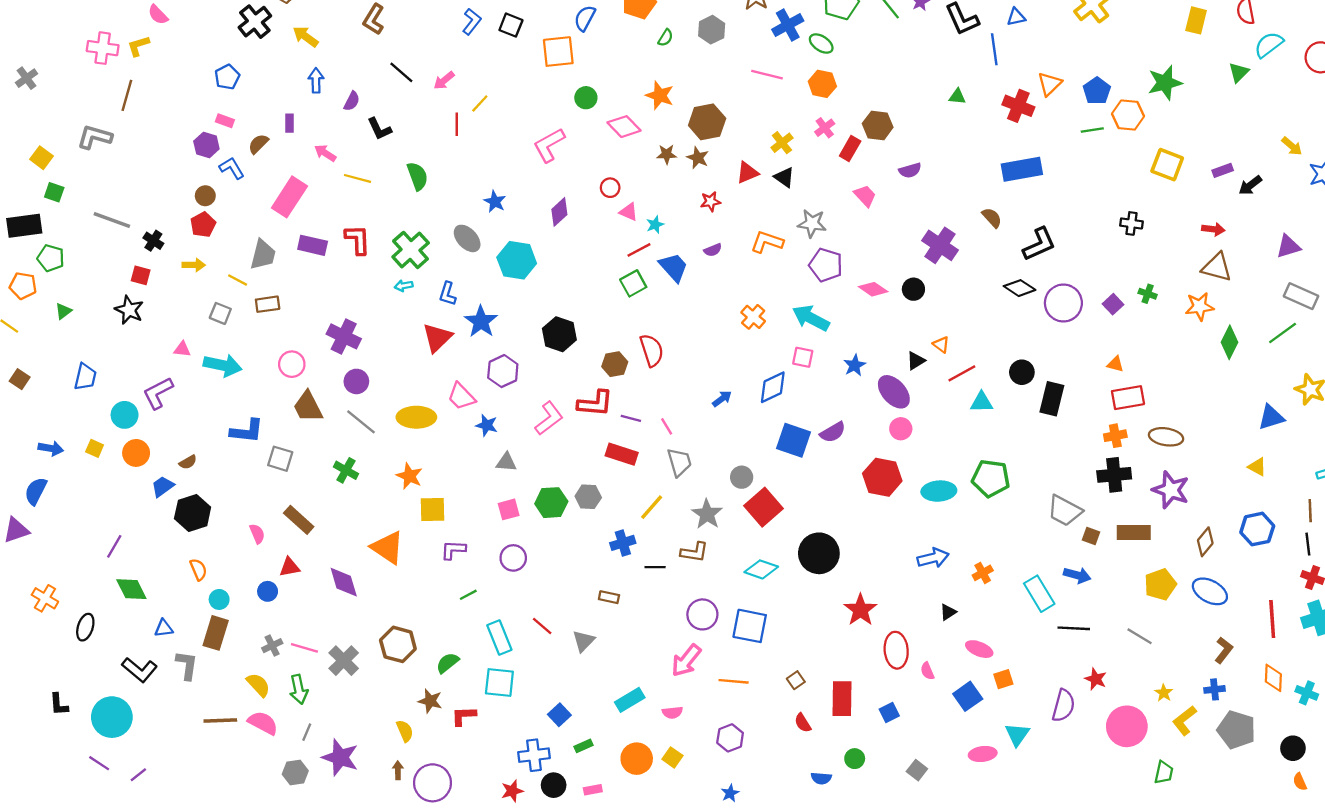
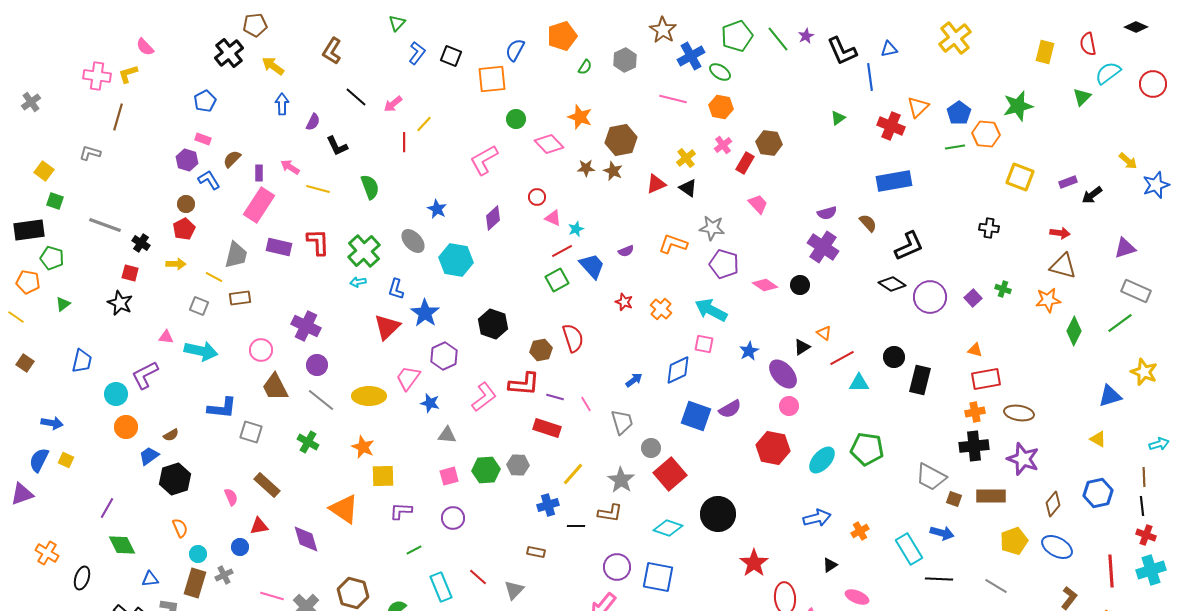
green triangle: (957, 97) -> (838, 118), turned -42
purple rectangle: (289, 123) -> (259, 173), moved
gray L-shape: (95, 137) -> (90, 153), size x0.7
purple semicircle: (910, 170) -> (827, 213), moved
red star: (710, 202) -> (624, 302), moved, turned 30
pink trapezoid: (461, 396) -> (408, 378), turned 80
yellow square: (95, 448) -> (66, 460), moved
gray trapezoid: (679, 462) -> (622, 422), moved
cyan ellipse: (939, 491) -> (822, 460), turned -44
gray cross: (272, 646) -> (224, 575), moved

